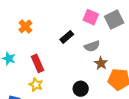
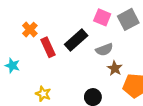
black rectangle: (67, 37) -> (76, 40), size x1.5
red rectangle: (38, 63) -> (48, 47), moved

